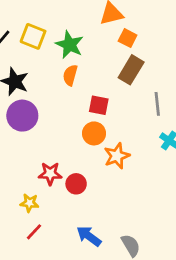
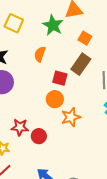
orange square: (128, 38) -> (85, 38), moved
green star: (69, 45) -> (53, 25), moved
brown rectangle: (131, 70) -> (81, 64), moved

